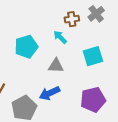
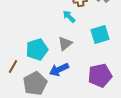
cyan pentagon: (26, 47) -> (37, 50), moved
gray triangle: (56, 66) -> (65, 44), turned -42

